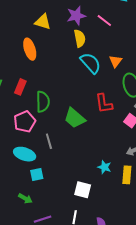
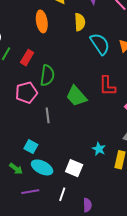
yellow semicircle: (80, 38) -> (80, 22), moved
cyan ellipse: (25, 154) -> (42, 167), moved
cyan square: (37, 174) -> (31, 147), turned 32

